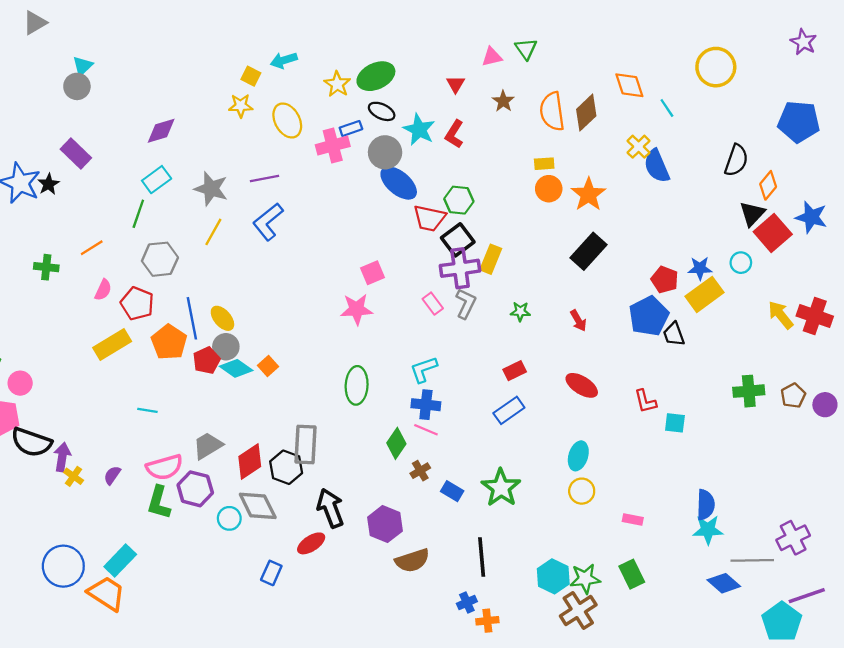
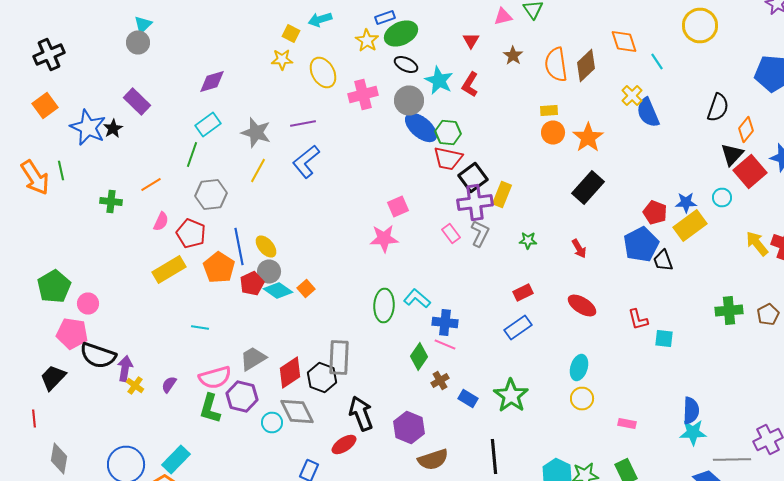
blue rectangle: (351, 128) -> (385, 18), moved
green hexagon: (459, 200) -> (448, 132), moved
cyan L-shape: (424, 369) -> (417, 298), moved, turned 60

